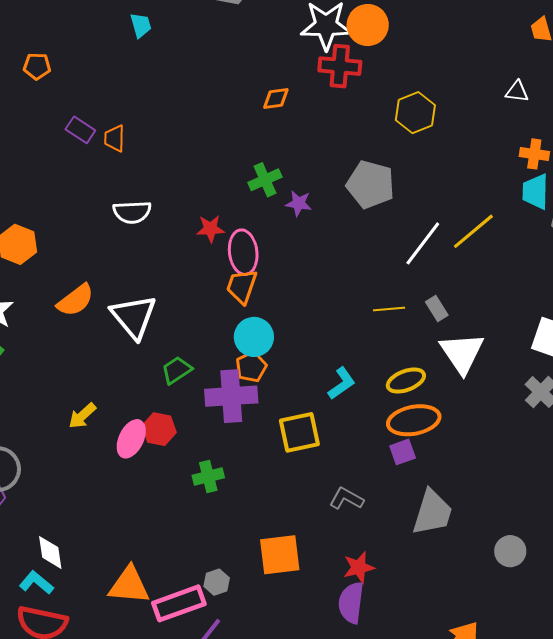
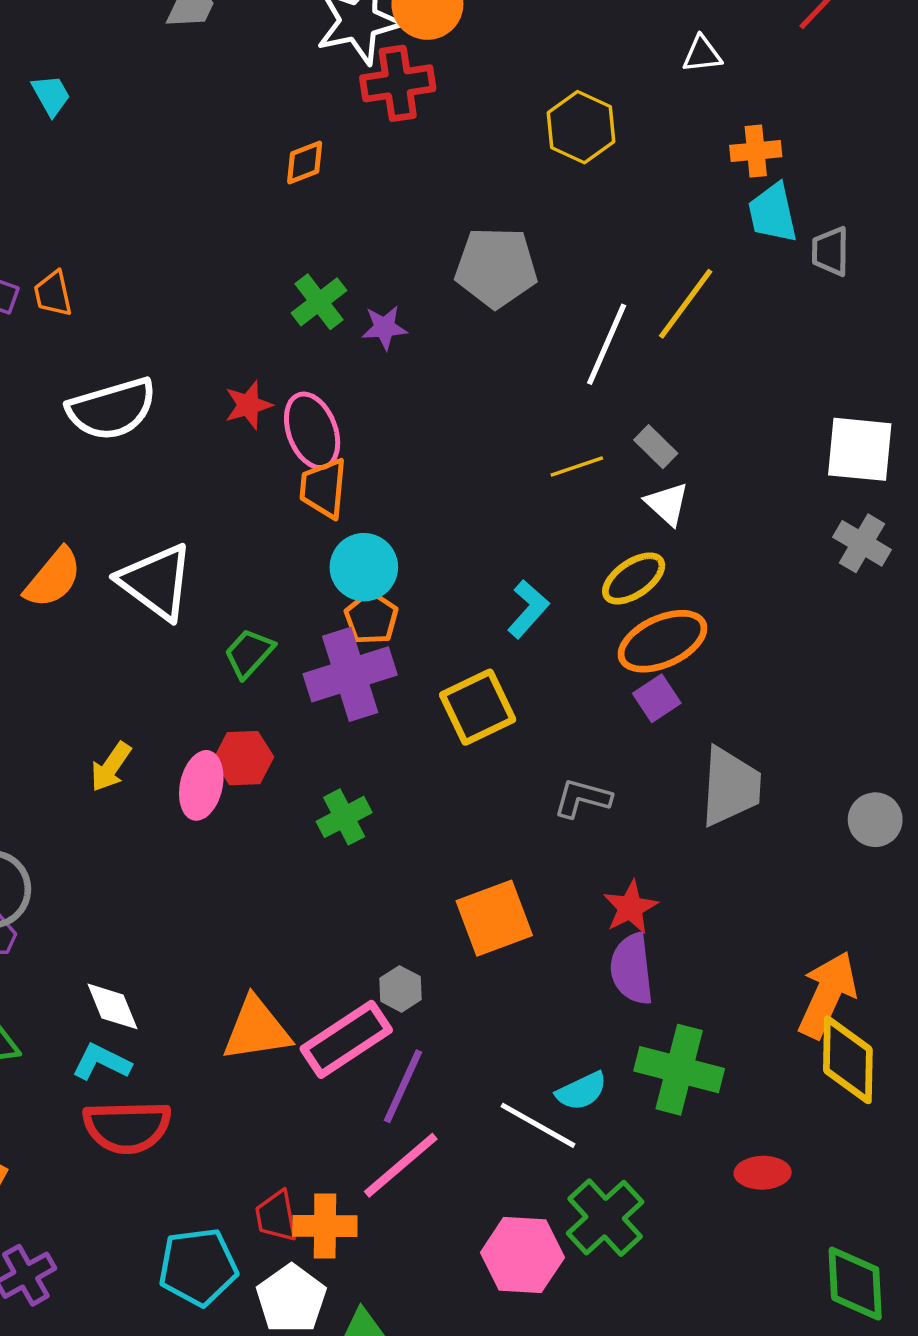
yellow hexagon: (415, 113) -> (581, 127), moved
white semicircle: (132, 212) -> (112, 409), size x1.4
white triangle: (462, 353) -> (667, 504), moved, size x0.6

